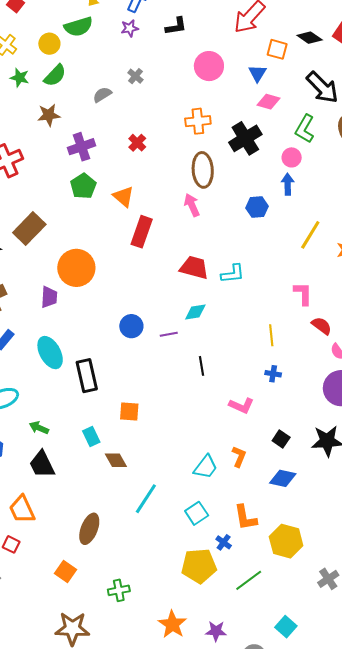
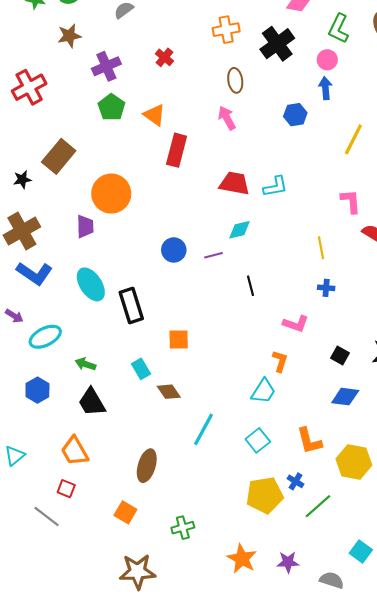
brown ellipse: (203, 170) -> (235, 80), size x0.7
orange L-shape: (239, 457) -> (280, 361), moved
blue cross: (224, 542) -> (296, 481), moved

